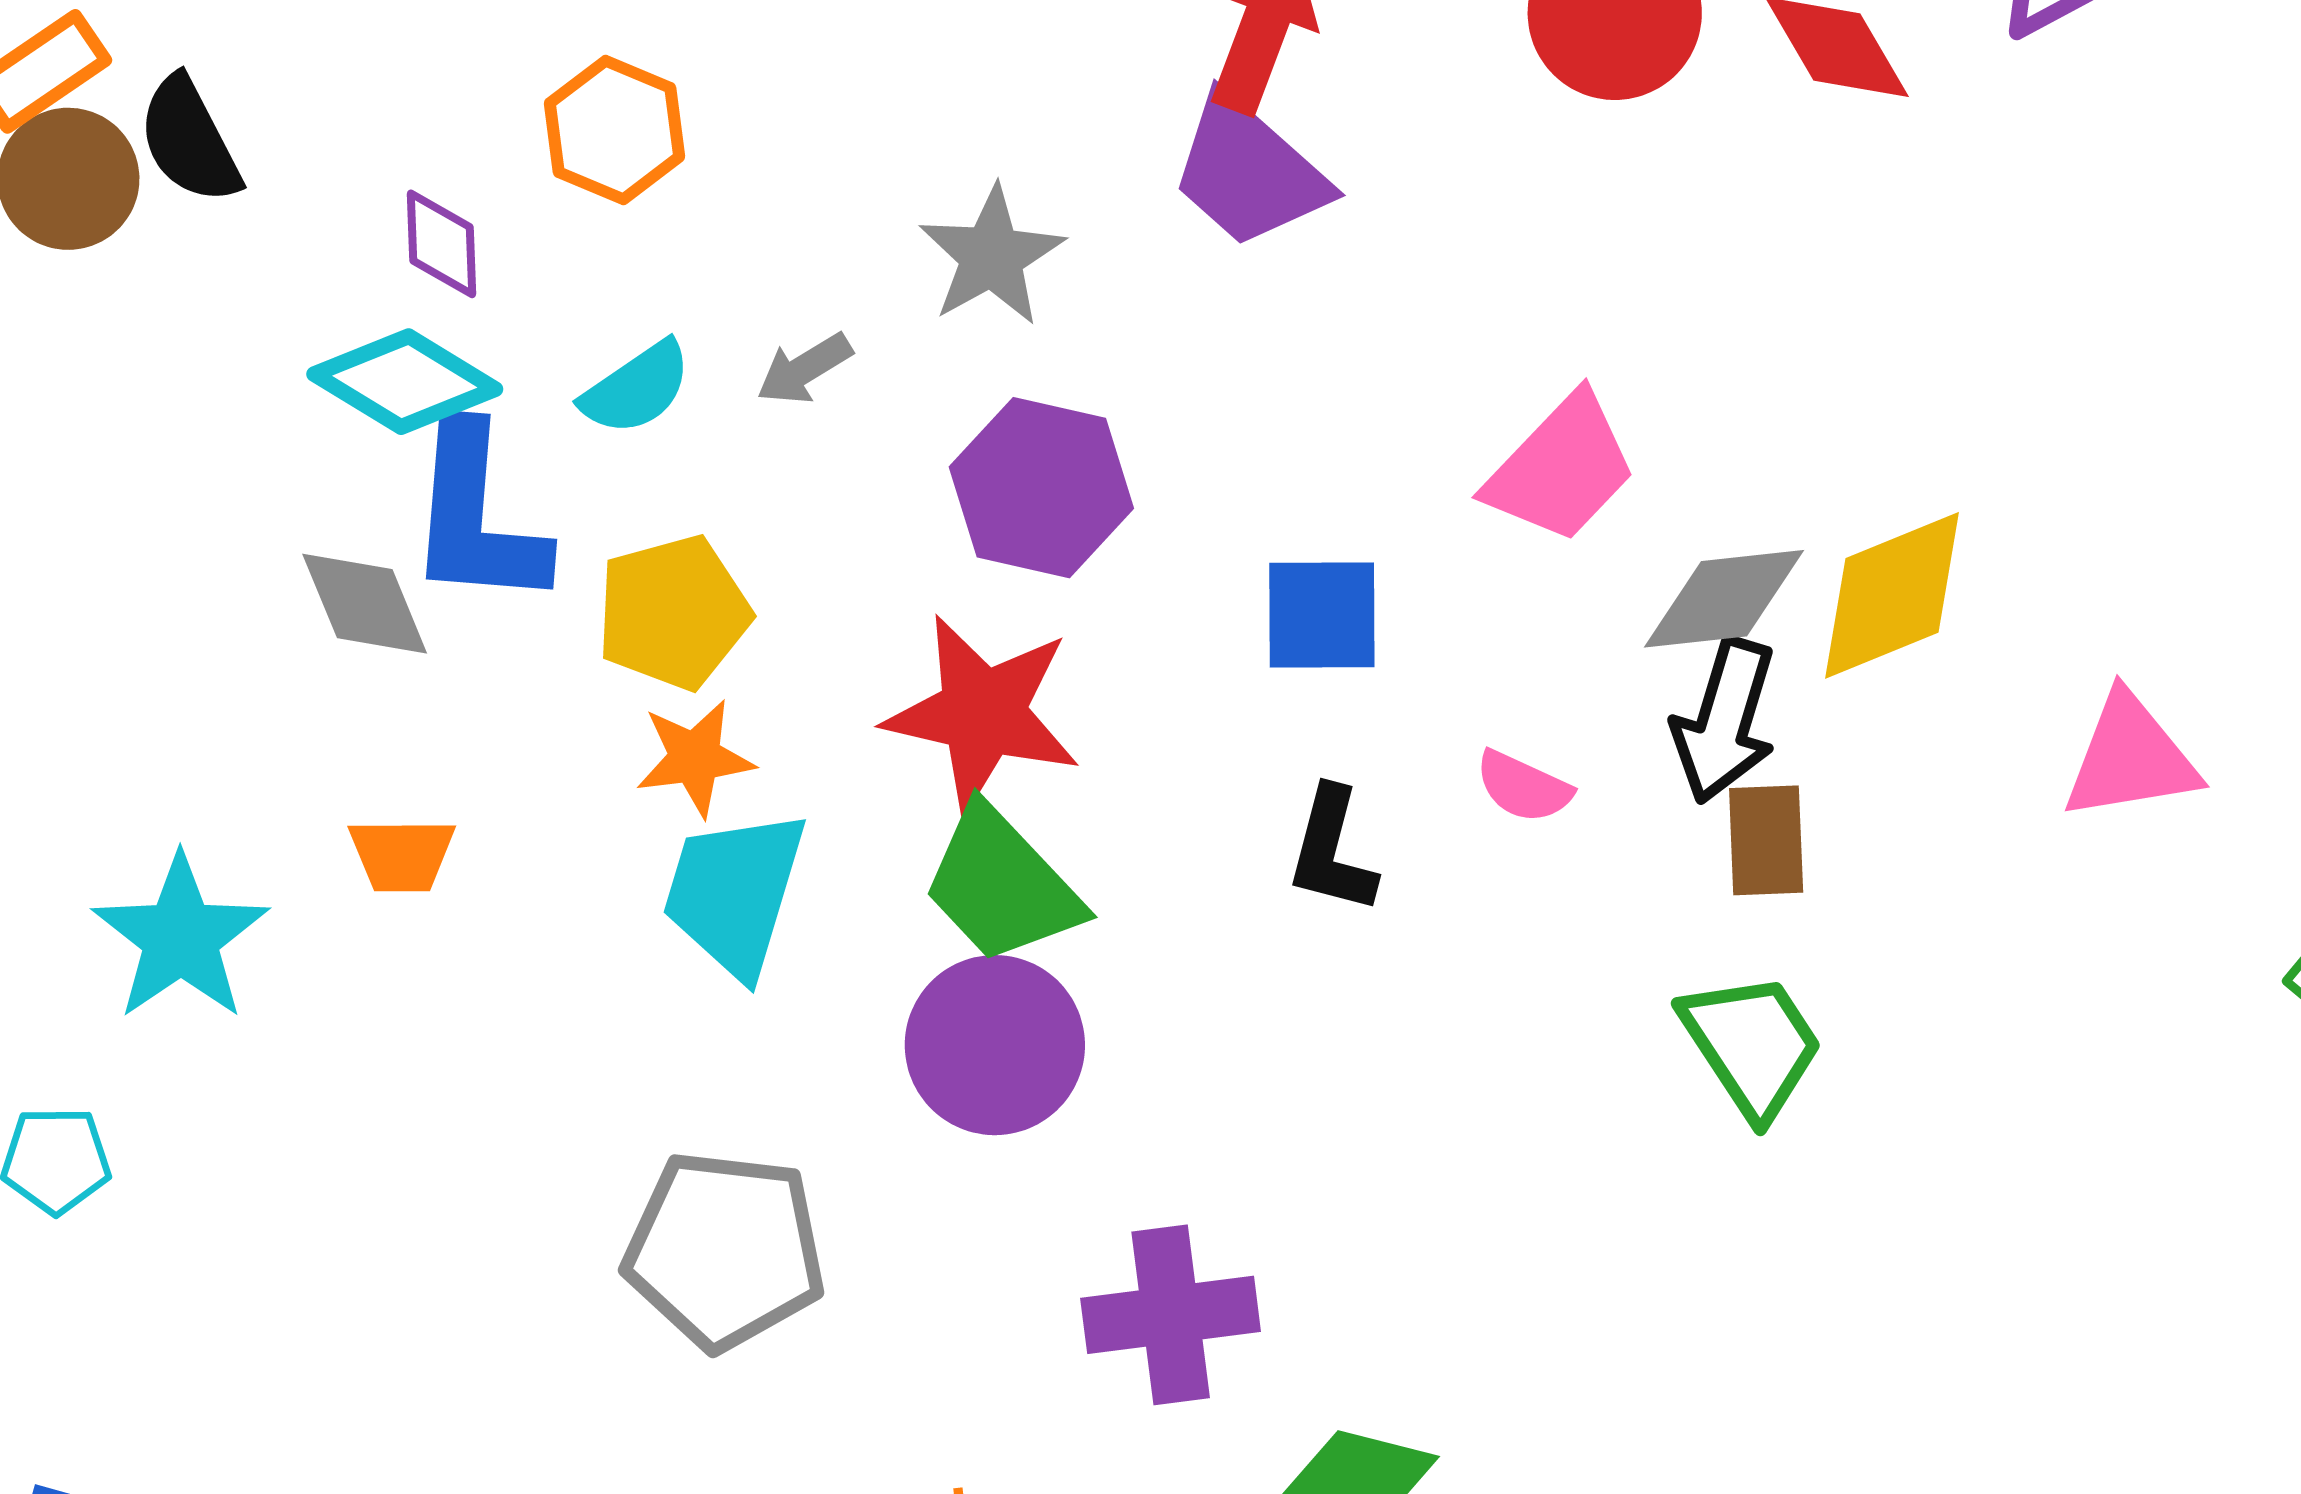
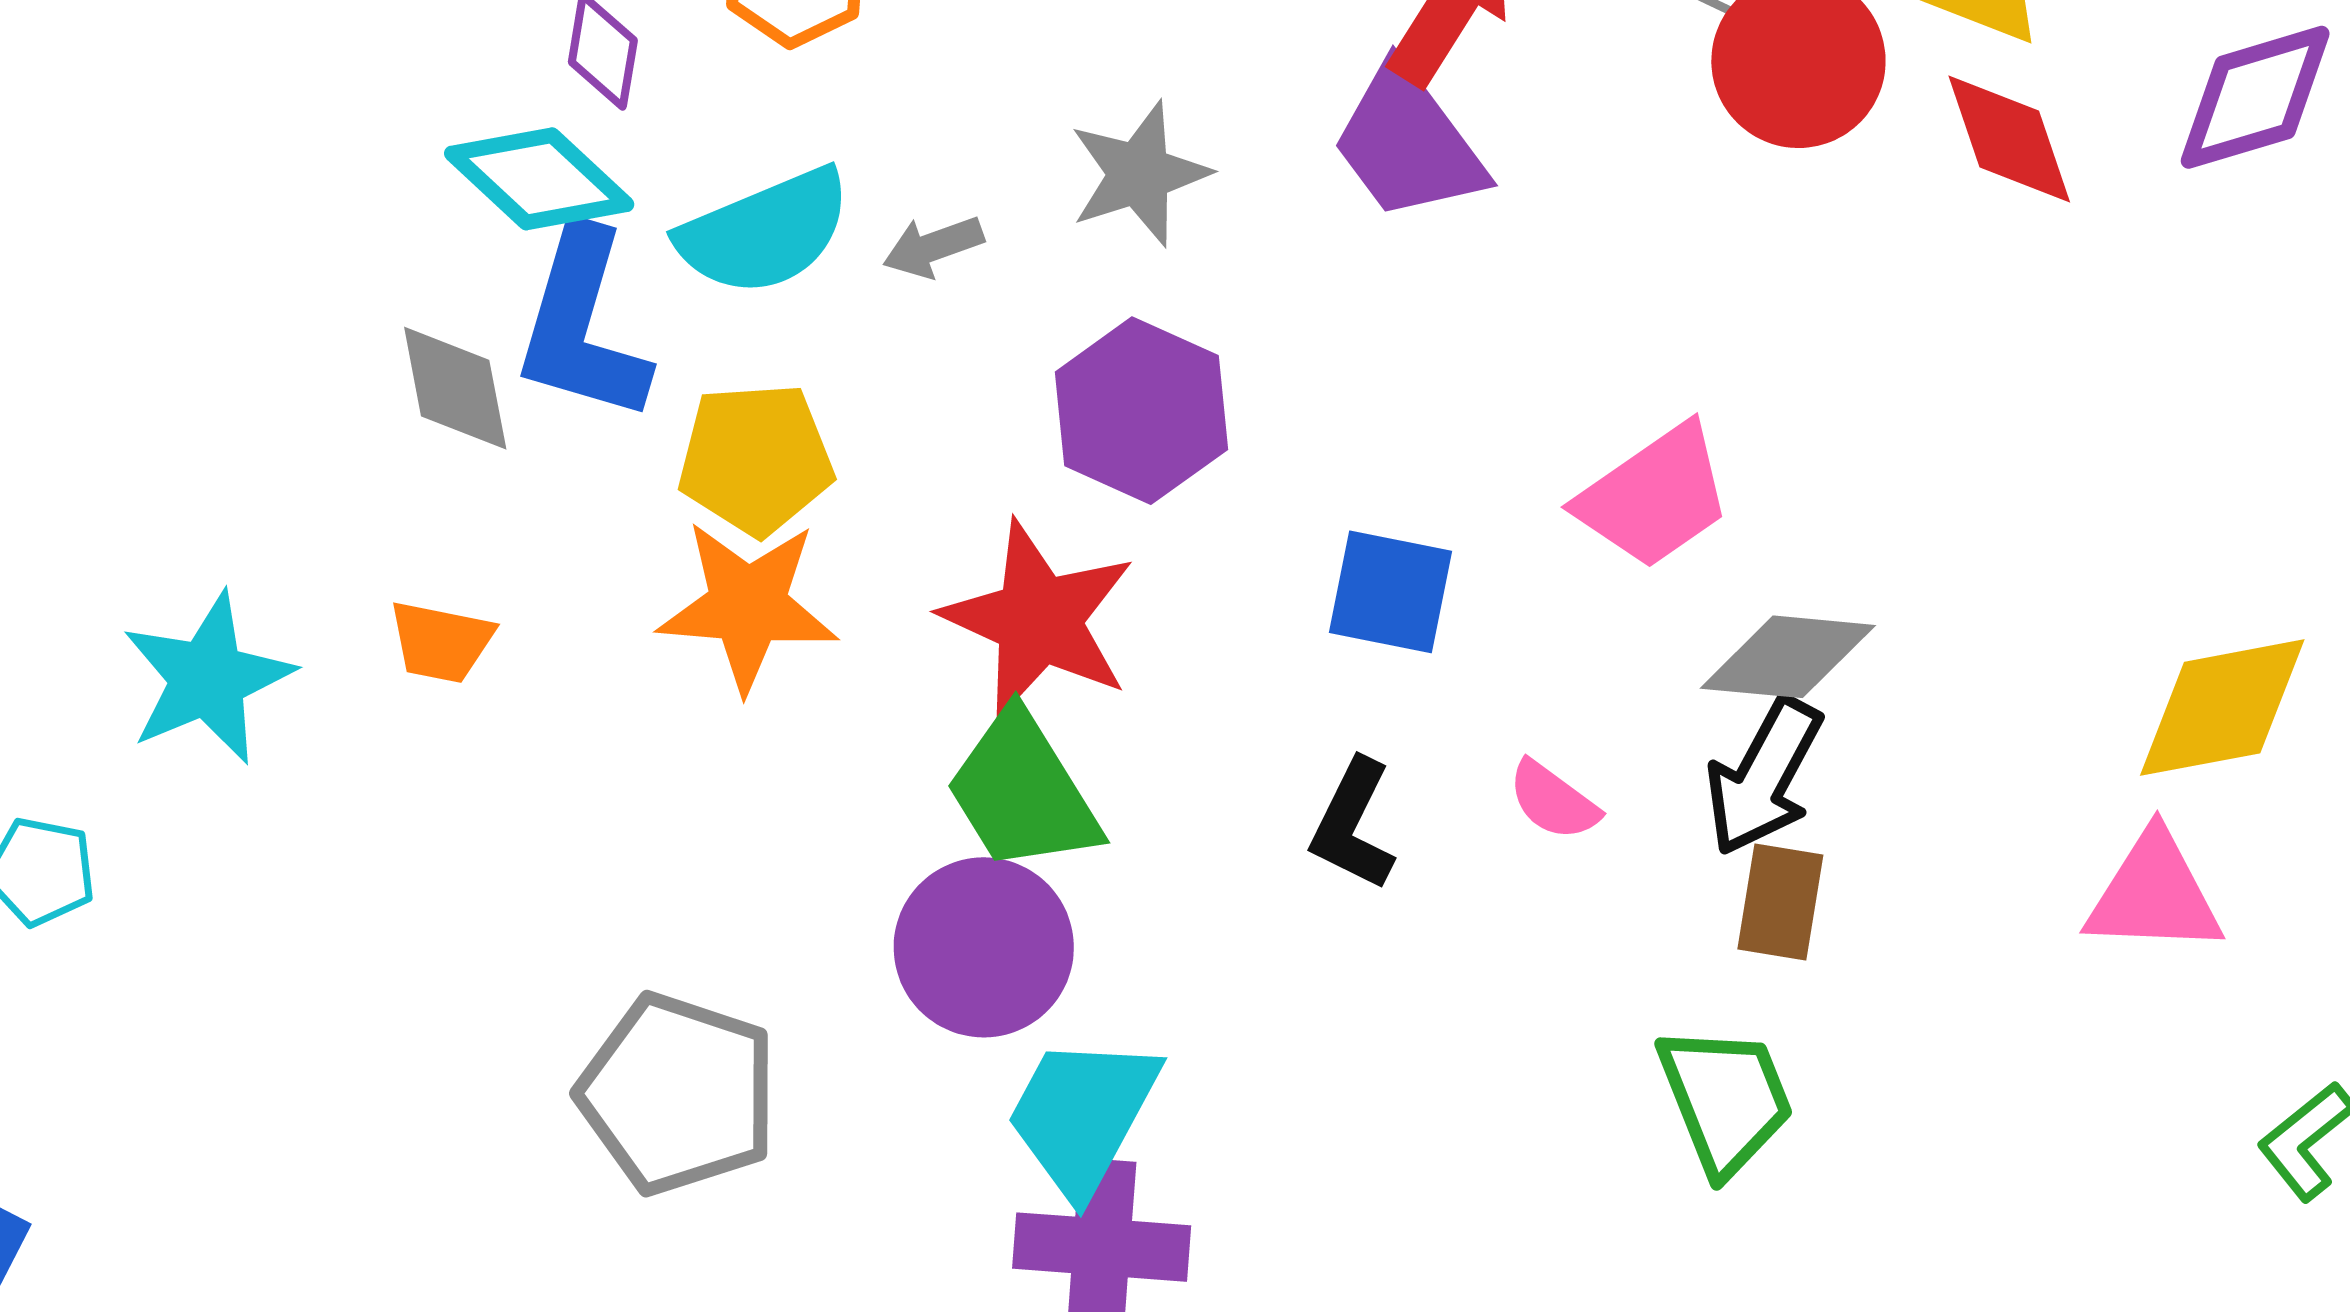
cyan semicircle: (637, 388) -> (765, 232), size x1.5
yellow diamond: (1892, 595) -> (2222, 708), moved
orange star: (695, 758) -> (748, 606), size x1.5
cyan trapezoid: (734, 893) -> (1082, 1115), moved

